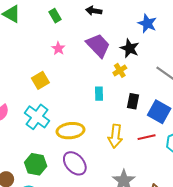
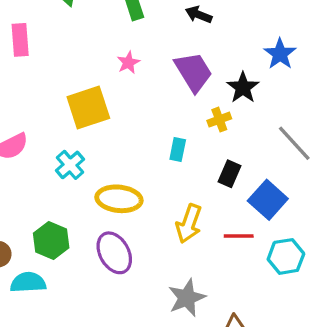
yellow square: (40, 80) -> (88, 107), size x1.5
cyan cross: (37, 117) -> (70, 165), size x0.7

